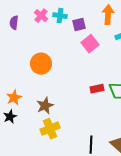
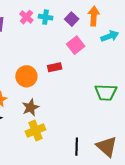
purple square: (79, 25) -> (72, 19), moved, turned -32
orange circle: (41, 64) -> (26, 76), moved
red rectangle: (97, 89) -> (55, 67), moved

